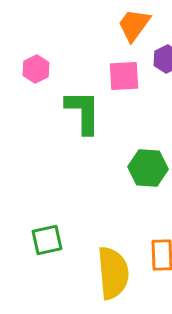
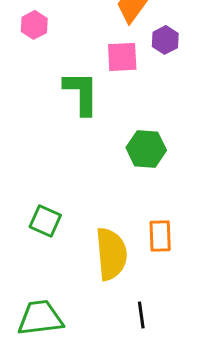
pink hexagon: (36, 69) -> (34, 25), moved
green square: (47, 240) -> (45, 221), turned 36

